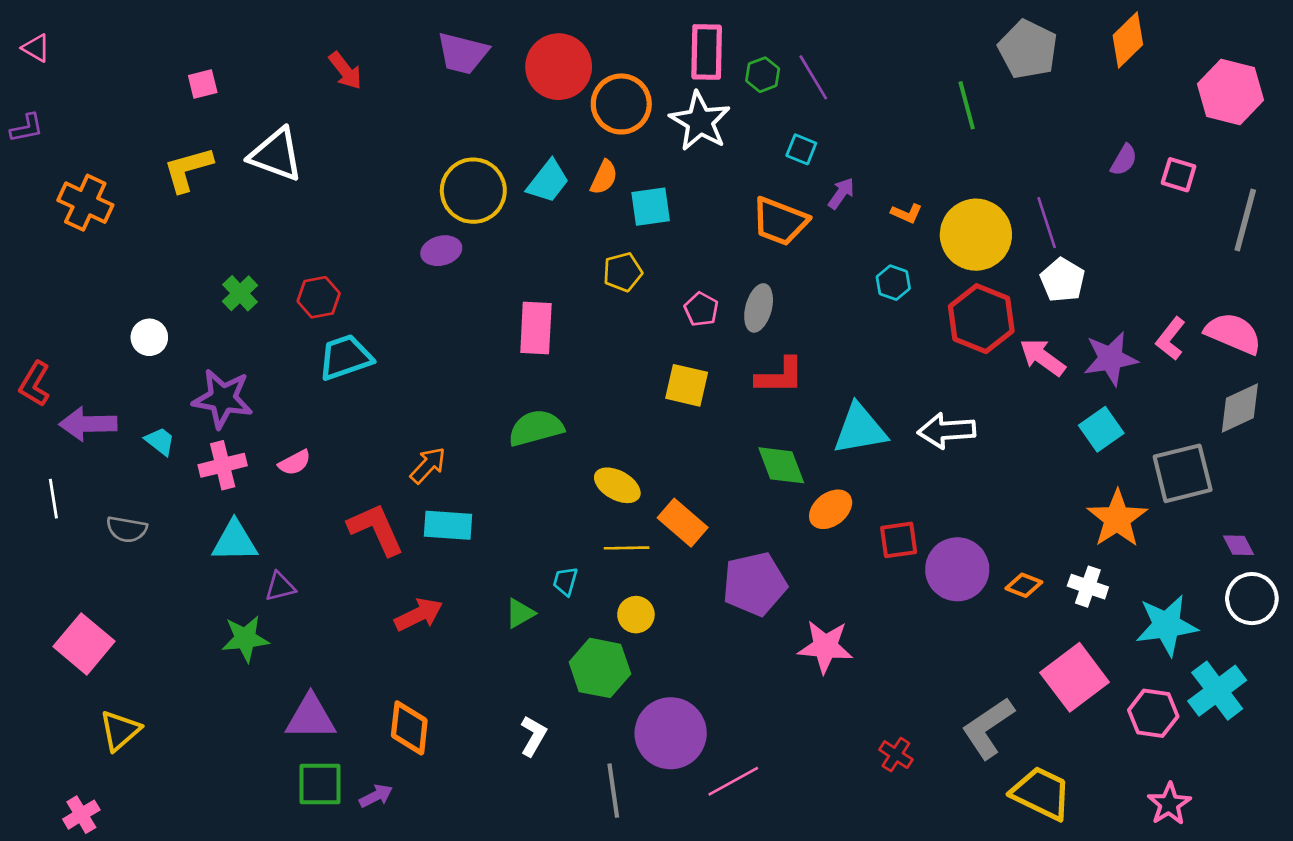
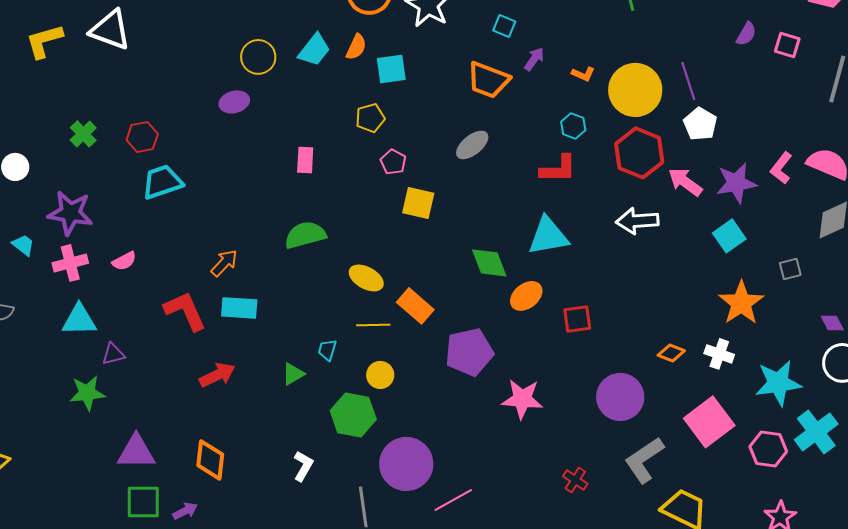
yellow circle: (473, 191) -> (258, 57), size x0.7
gray ellipse: (759, 308) -> (472, 145), turned 36
pink pentagon: (701, 309) -> (393, 162), moved
pink rectangle: (536, 328) -> (305, 160), size x0.7
red L-shape: (780, 376) -> (558, 169), moved
white arrow: (947, 431) -> (637, 221), moved
gray square: (1183, 473) -> (790, 269), size x0.5
purple circle: (957, 569) -> (620, 397), moved

